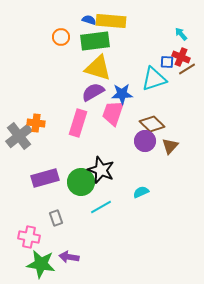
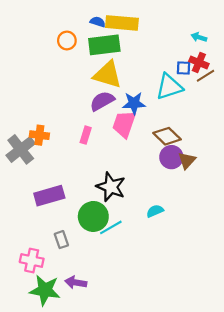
cyan arrow: (181, 34) -> (199, 37), turned -32
pink rectangle: (78, 123) -> (86, 135), size x0.6
purple circle: (145, 141) -> (171, 157), moved
green circle: (81, 182) -> (93, 216), moved

